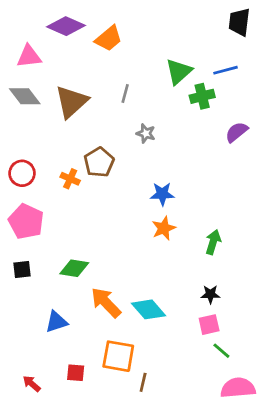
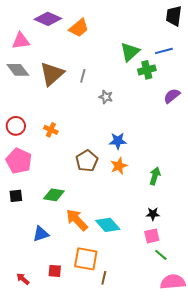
gray line: (125, 94) -> (83, 76), moved
brown pentagon: (99, 162) -> (87, 161), moved

